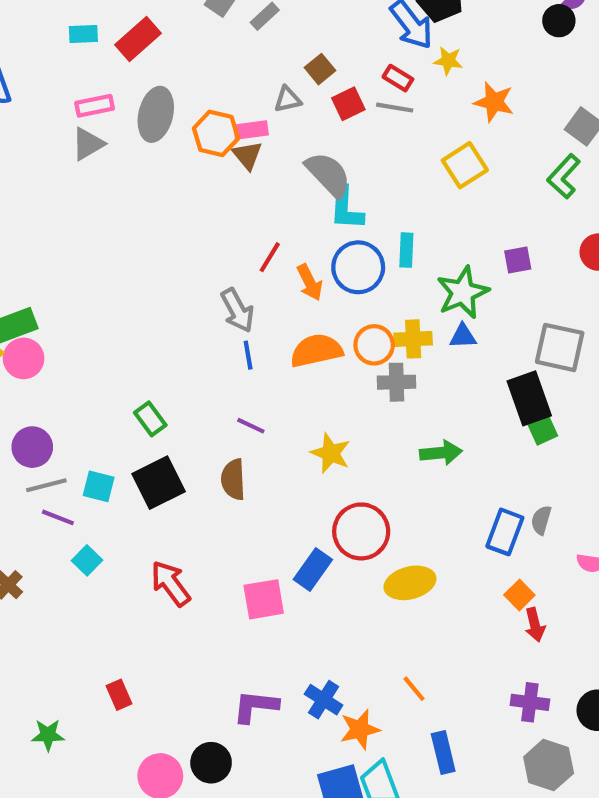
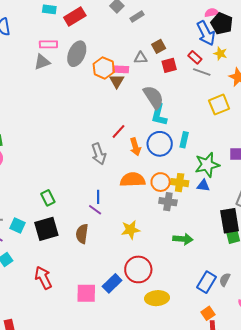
gray line: (395, 108) -> (202, 72), moved
blue line: (248, 355) -> (98, 197), moved
yellow star: (331, 453) -> (131, 230), turned 30

